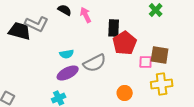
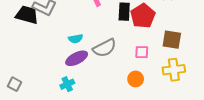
red pentagon: (125, 43) -> (143, 16), moved
pink square: (146, 62) -> (142, 52), moved

